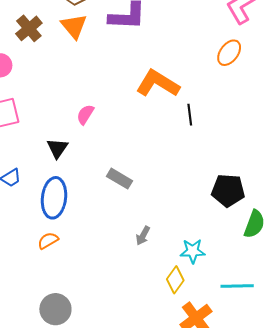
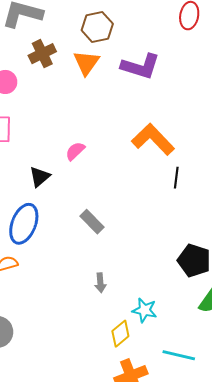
gray arrow: (143, 236) -> (100, 283), turned -48

